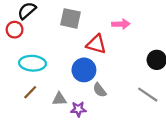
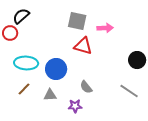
gray square: (71, 18) -> (77, 21), moved
blue circle: (84, 70) -> (56, 69), moved
purple star: (78, 109) -> (75, 106), moved

